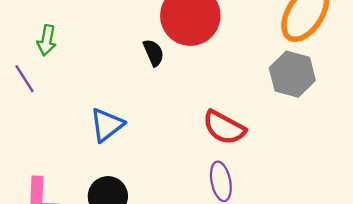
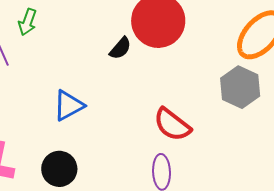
black semicircle: (154, 53) -> (120, 48), turned 55

